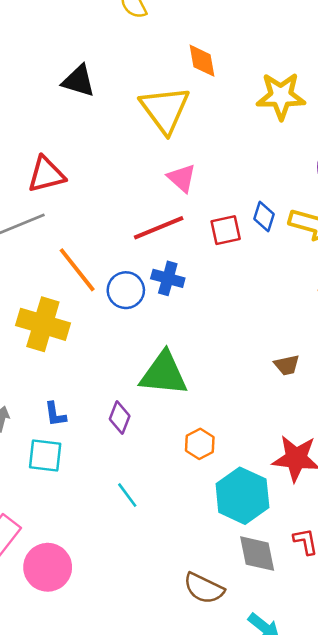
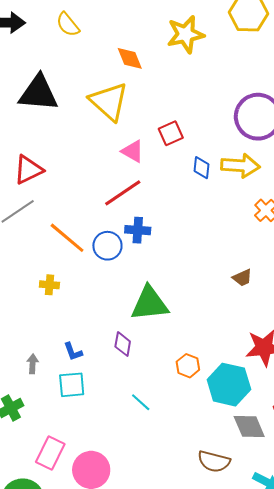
black triangle: (78, 81) -> (38, 93), size x1.5
yellow star: (281, 96) -> (186, 34), moved
red square: (226, 230) -> (171, 133), moved
yellow cross: (43, 324) -> (49, 285), size x0.5
orange hexagon: (200, 444) -> (188, 366), moved

